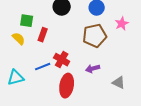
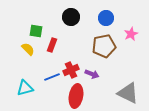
red cross: (62, 60) -> (71, 70), turned 35
purple arrow: (93, 69) -> (92, 74), moved, turned -144
gray triangle: (119, 83) -> (128, 93), size x1.6

